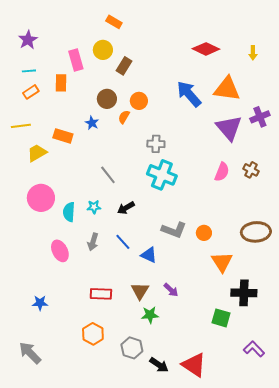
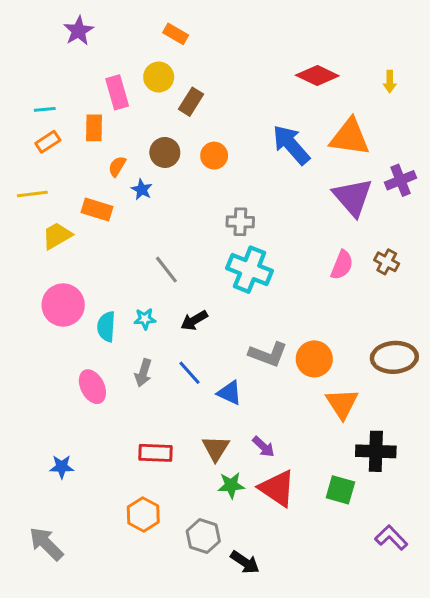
purple star: (28, 40) -> (79, 31), moved
orange semicircle: (124, 117) -> (117, 166), moved
orange circle: (204, 233) -> (314, 359), size x1.5
red triangle: (194, 365) -> (277, 488), moved

